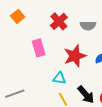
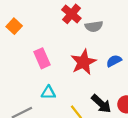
red cross: (59, 21) -> (71, 14), moved
cyan triangle: (59, 78) -> (48, 93), moved

